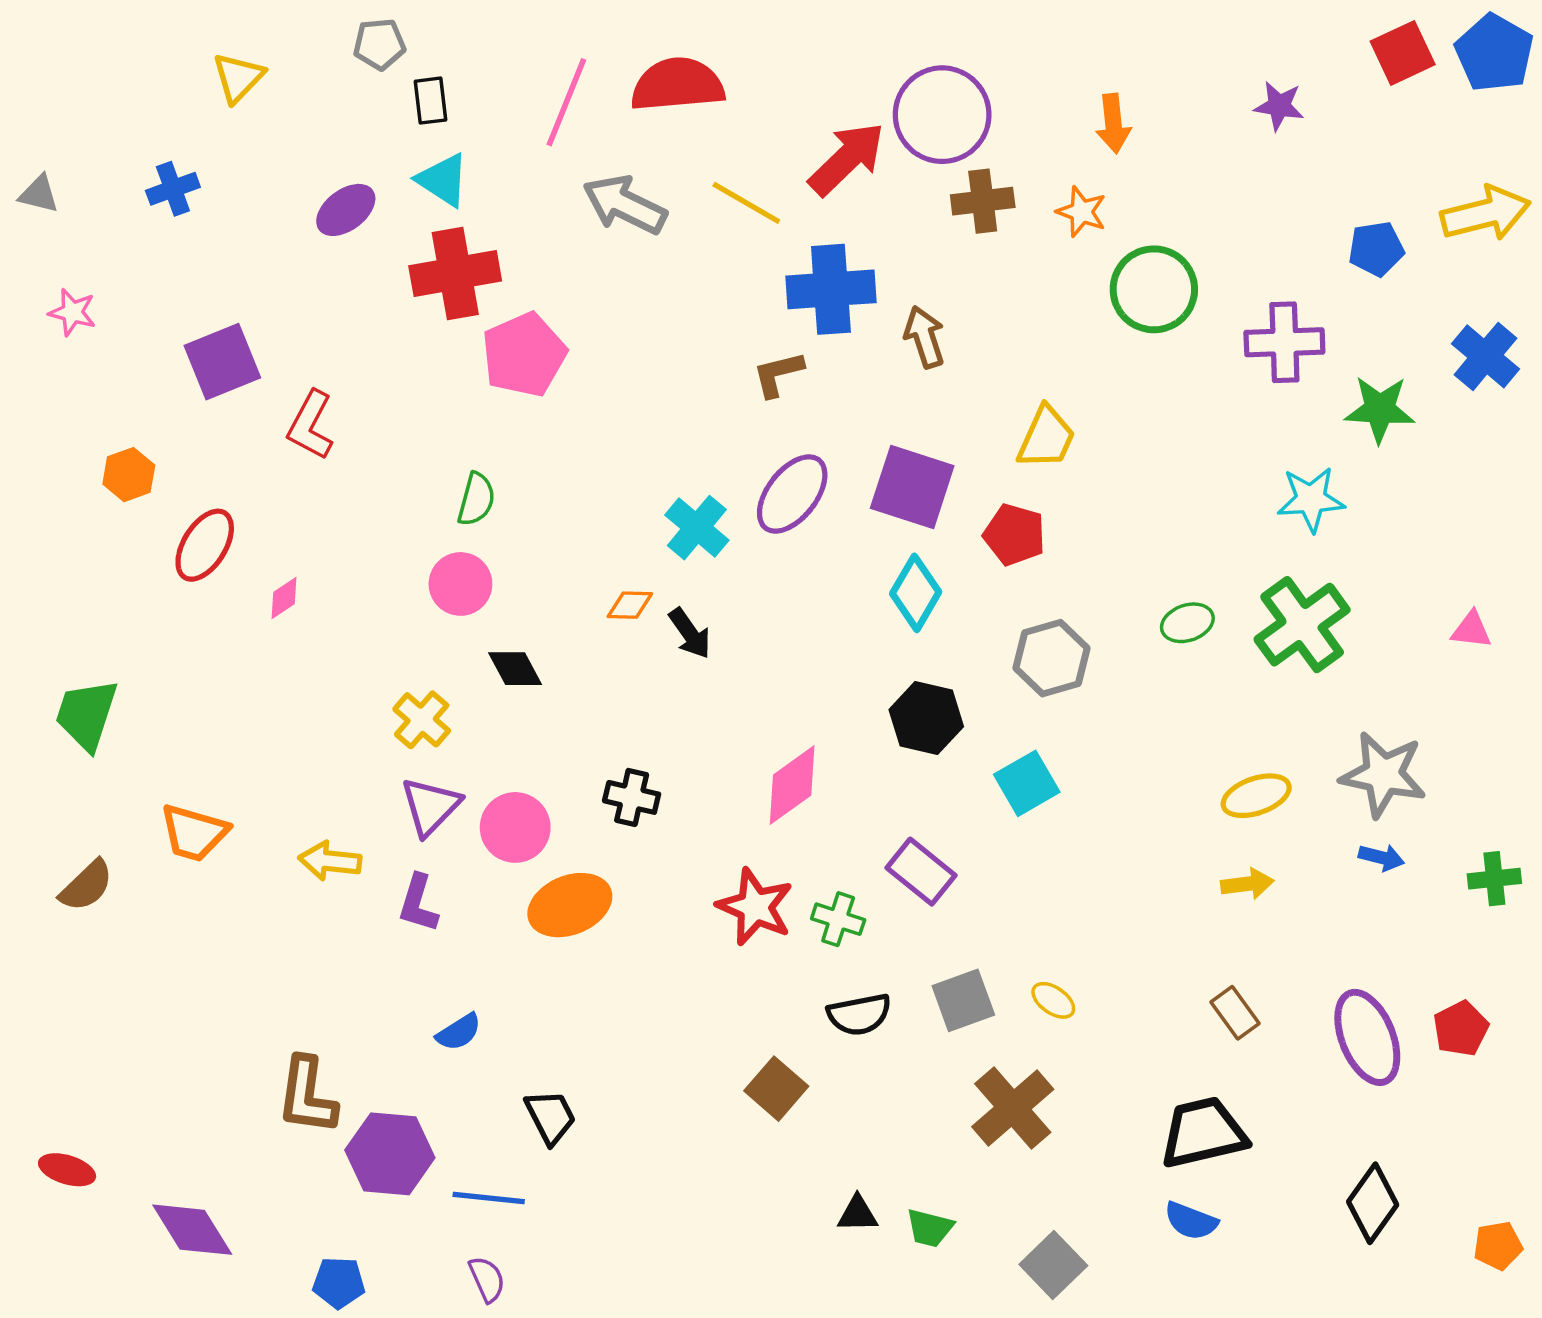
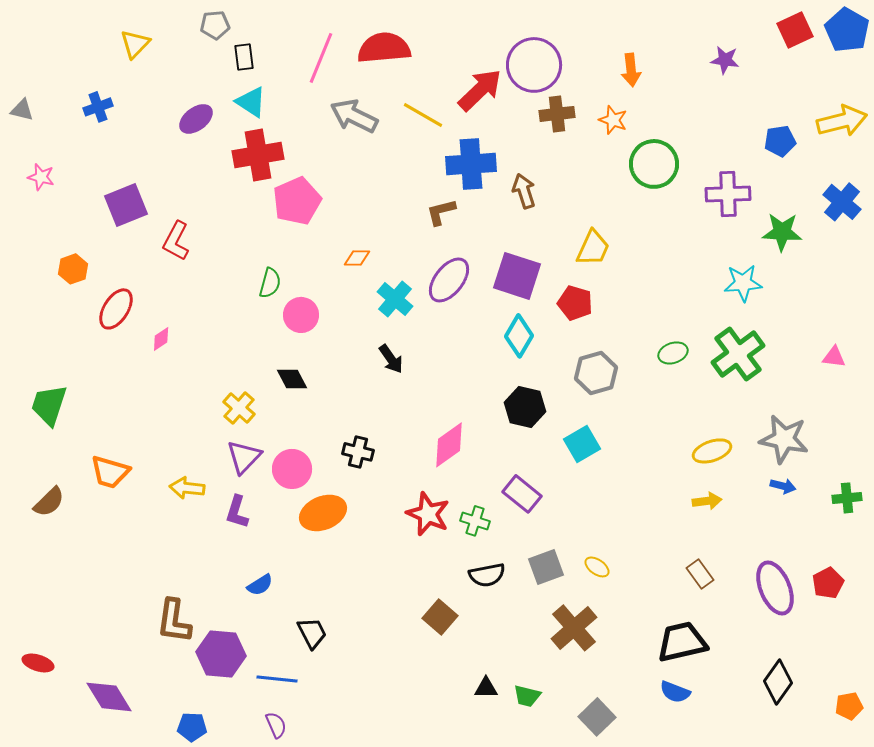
pink circle: (460, 584) -> (301, 315), moved
orange diamond: (630, 605) -> (357, 258), moved

